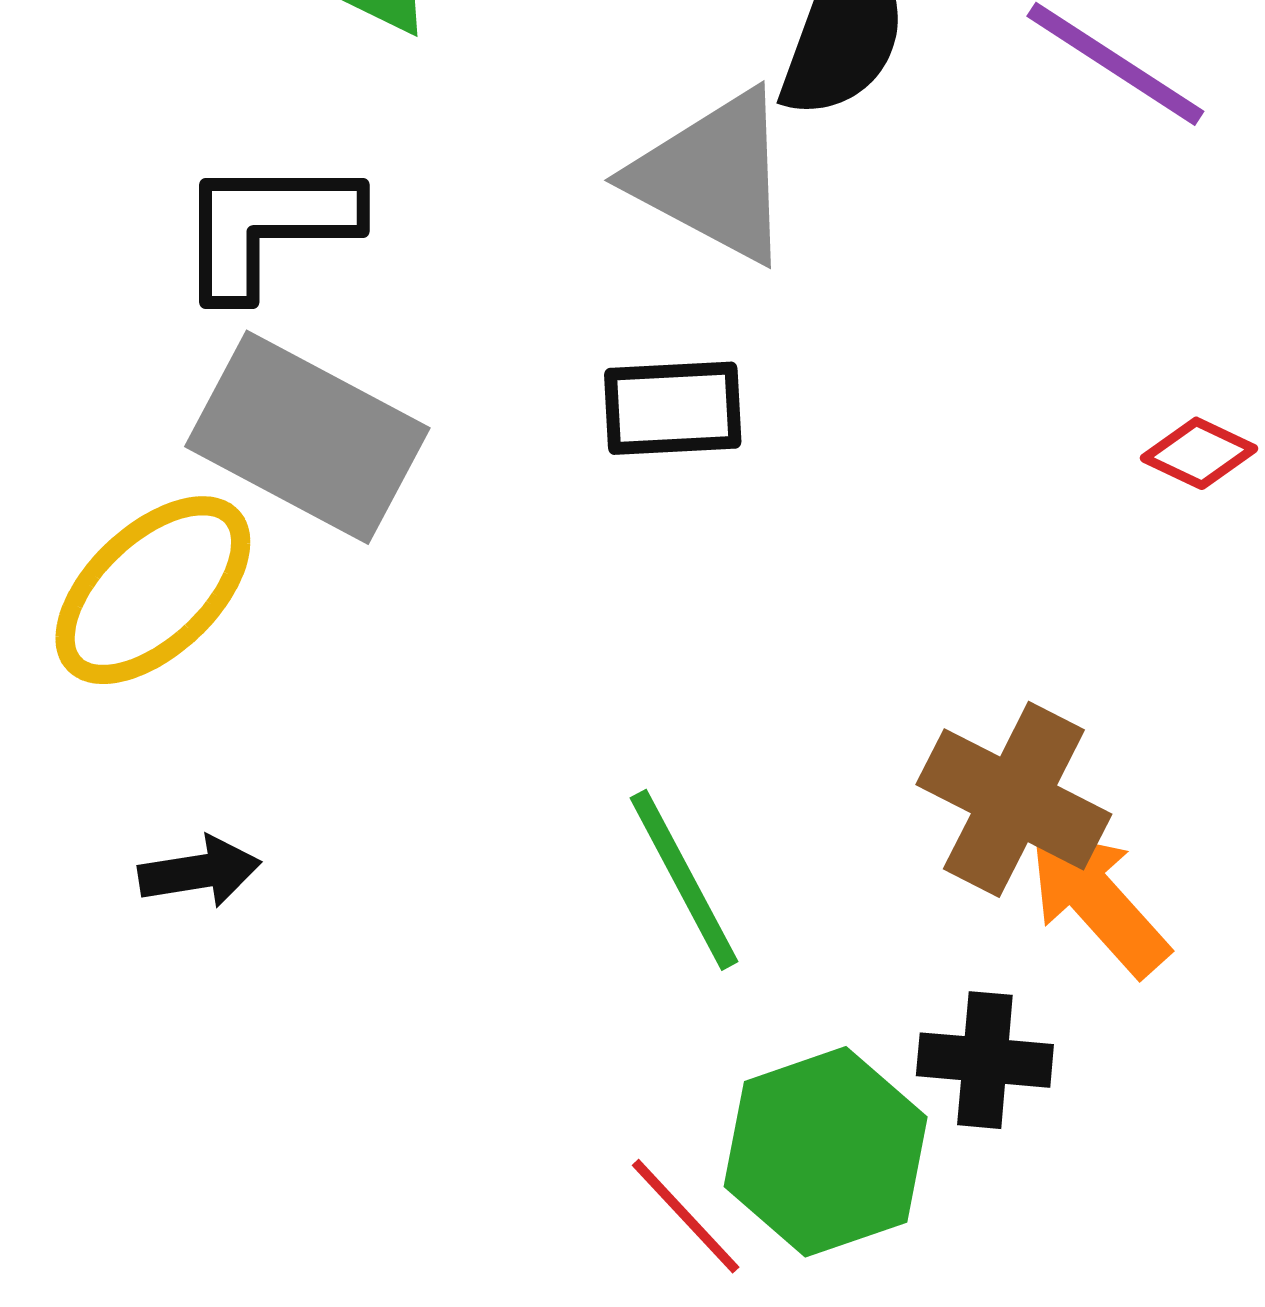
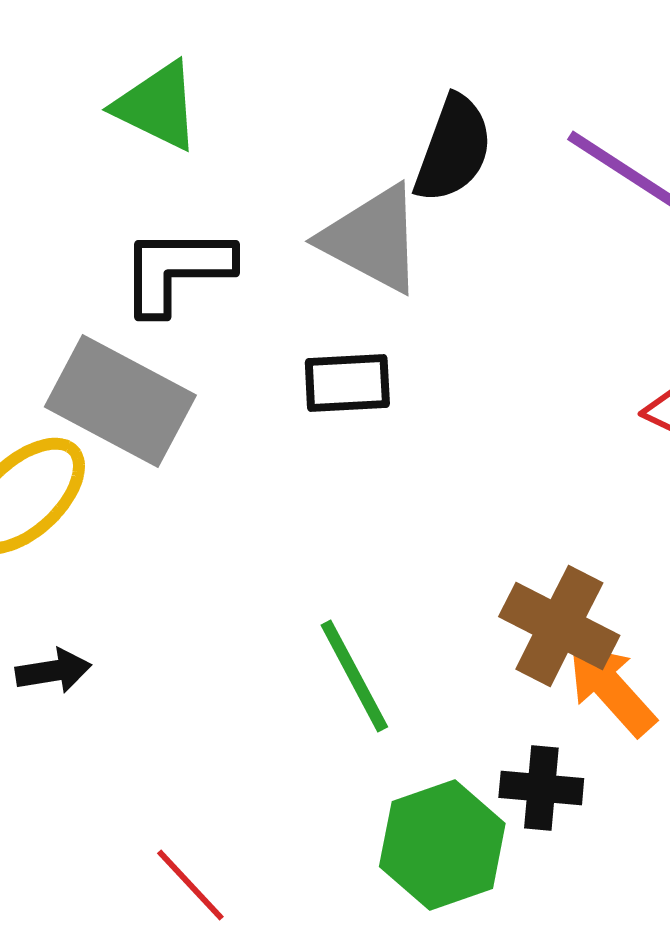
black L-shape: (267, 226) -> (176, 270), moved
red line: (686, 1216) -> (190, 885), moved

